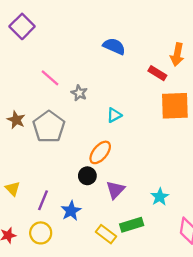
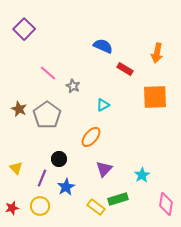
red rectangle: (157, 73) -> (125, 69), moved
black circle: (87, 176) -> (59, 159), moved

